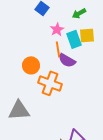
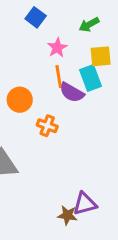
cyan rectangle: (74, 39) -> (91, 78), moved
orange cross: (50, 83) -> (47, 126), size x0.6

